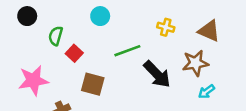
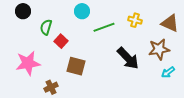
green line: (127, 51) -> (104, 27), moved

